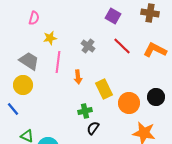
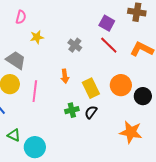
purple square: (113, 16) -> (107, 23), moved
pink line: (58, 62) -> (35, 91), moved
orange circle: (129, 103) -> (121, 85), moved
black semicircle: (93, 128) -> (91, 112), moved

